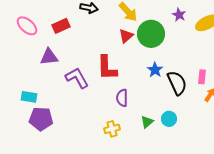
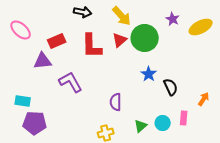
red rectangle: (61, 26) -> (57, 41), moved
red L-shape: (107, 68) -> (92, 46), moved
pink rectangle: (202, 77) -> (184, 118), moved
black semicircle: (177, 83) -> (171, 87), size x0.7

